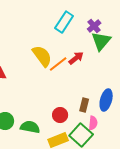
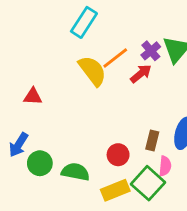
cyan rectangle: (64, 22) -> (84, 22), moved
purple cross: (94, 26) -> (151, 51), moved
orange line: (58, 64) -> (115, 58), moved

